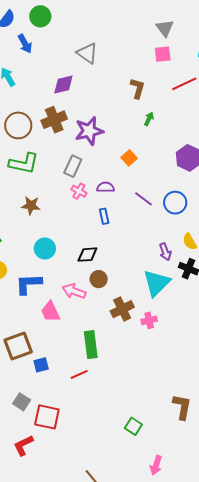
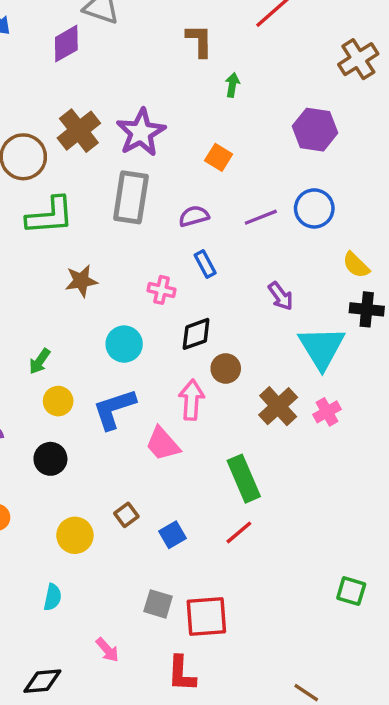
purple diamond: (63, 85) -> (66, 44), moved
gray rectangle: (73, 166) -> (131, 197), size x1.4
pink cross: (79, 191) -> (161, 290), moved
purple line: (143, 199) -> (261, 217), turned -42
purple arrow: (165, 252) -> (281, 296), moved
pink arrow: (74, 291) -> (191, 400), turned 90
brown square: (18, 346) -> (126, 515), size x0.5
red L-shape: (23, 445) -> (182, 674), turned -45

